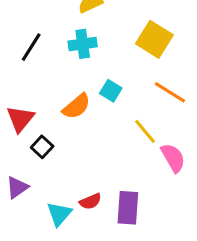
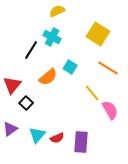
cyan cross: (83, 44) -> (52, 37), turned 36
black line: (31, 47) -> (31, 50), moved
cyan triangle: (59, 214) -> (37, 135), moved

